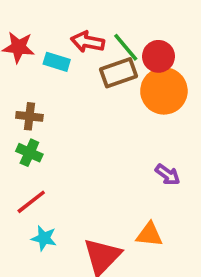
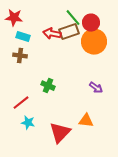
red arrow: (88, 42) -> (52, 34), moved
cyan rectangle: (57, 62) -> (23, 37), moved
green cross: (29, 153) -> (48, 86), moved

